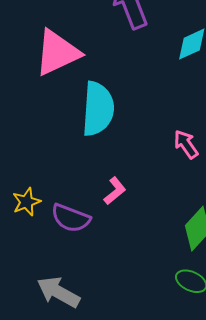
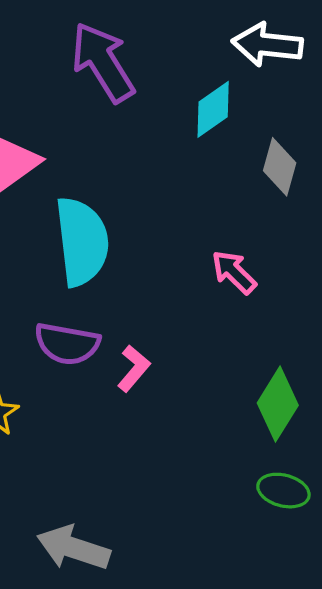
purple semicircle: (71, 218) -> (67, 344), moved

